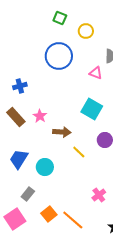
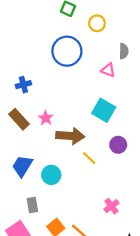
brown arrow: (62, 132) -> (70, 136), size x1.4
gray rectangle: (28, 194) -> (32, 205), turned -48

